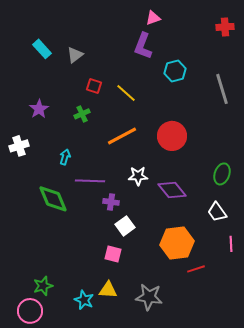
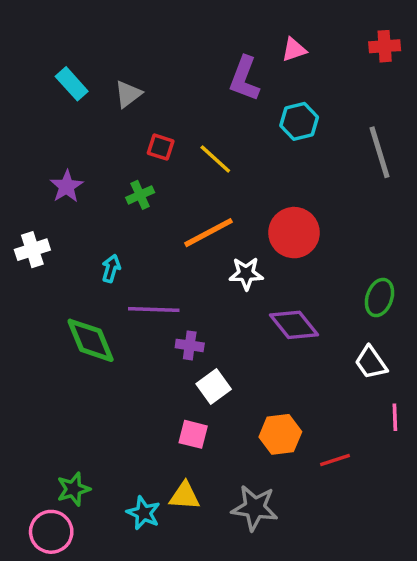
pink triangle: (153, 18) -> (294, 50), moved
white star: (138, 176) -> (246, 274), moved
orange hexagon: (177, 243) -> (280, 434), moved, size x0.7

